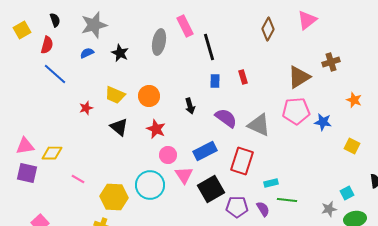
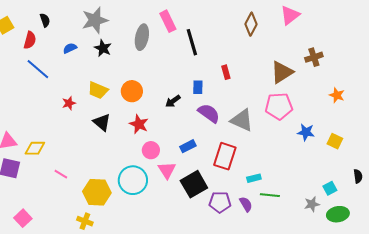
black semicircle: (55, 20) -> (45, 20), moved
gray star: (94, 25) -> (95, 20), moved
blue rectangle: (215, 81) -> (198, 87), moved
black arrow: (190, 106) -> (173, 101), turned 70
blue star: (323, 122) -> (306, 132), moved
blue rectangle: (205, 151) -> (188, 146), size x0.7

